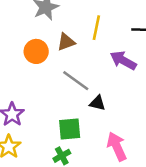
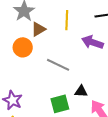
brown triangle: (66, 42) -> (38, 29), moved
black triangle: (97, 103) -> (81, 91), moved

